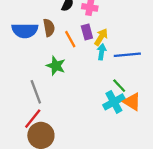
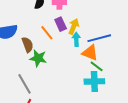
brown semicircle: (49, 28) -> (28, 45), moved
cyan cross: (114, 102) -> (94, 81), turned 36
orange triangle: (132, 102) -> (90, 53), moved

